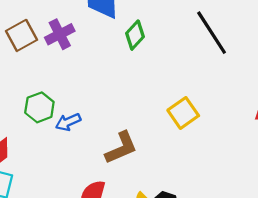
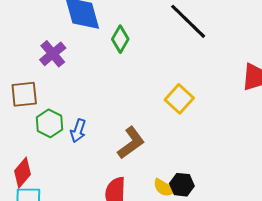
brown square: (21, 35) -> (24, 94), moved, turned 36
blue arrow: (68, 122) -> (78, 131), turned -35

